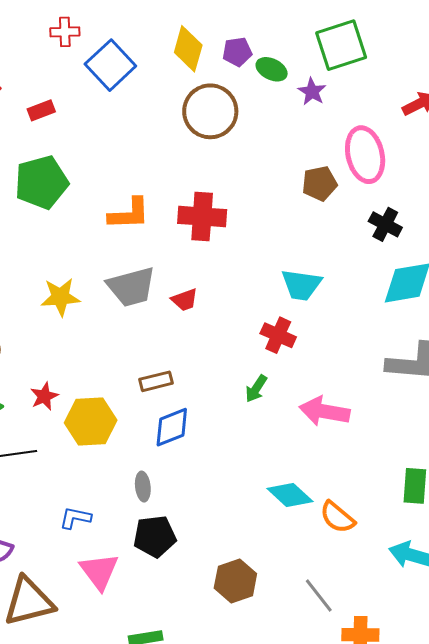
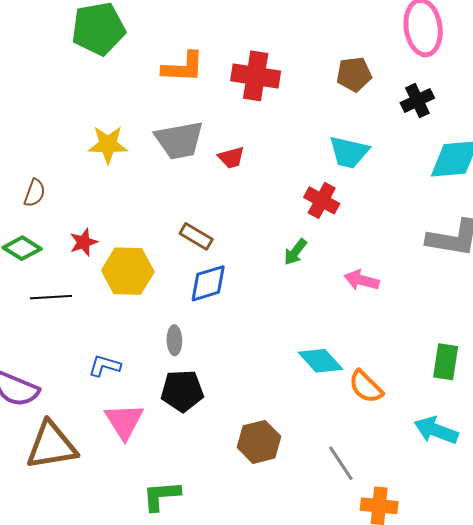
brown pentagon: (320, 183) -> (354, 74), moved
black cross: (385, 224) -> (417, 100), moved, turned 32
brown rectangle: (156, 381) -> (196, 236), turned 40
pink arrow: (325, 411) -> (362, 280), size x0.7

